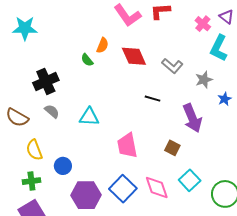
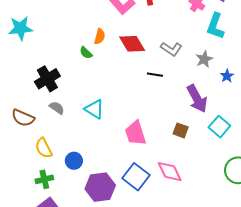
black line: (153, 99) -> (155, 75), moved
cyan triangle: (89, 117) -> (94, 109), turned 35
cyan square: (190, 180) -> (219, 127), moved

